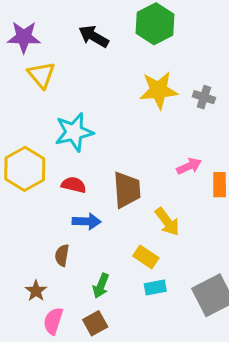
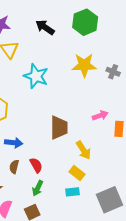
cyan star: (74, 132) -> (36, 76), moved, turned 30
red semicircle: (74, 185) -> (36, 165), moved, turned 42
blue arrow: (87, 221) -> (14, 143), moved
yellow rectangle: (146, 257) -> (77, 173), moved

